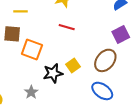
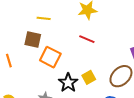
black star: (53, 73) -> (68, 83), turned -30

